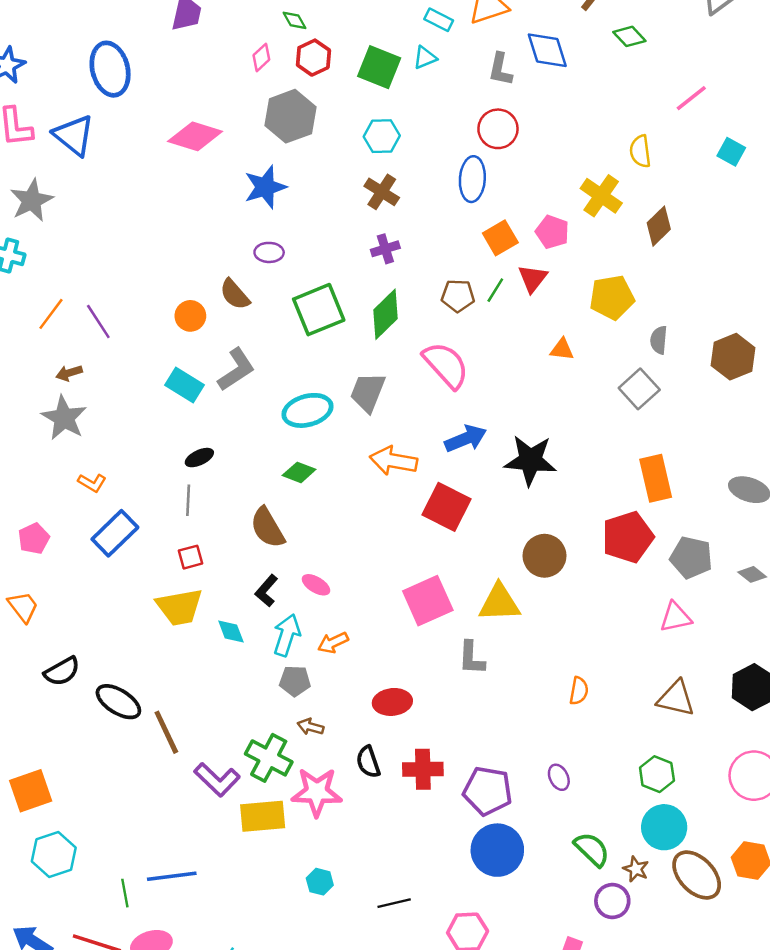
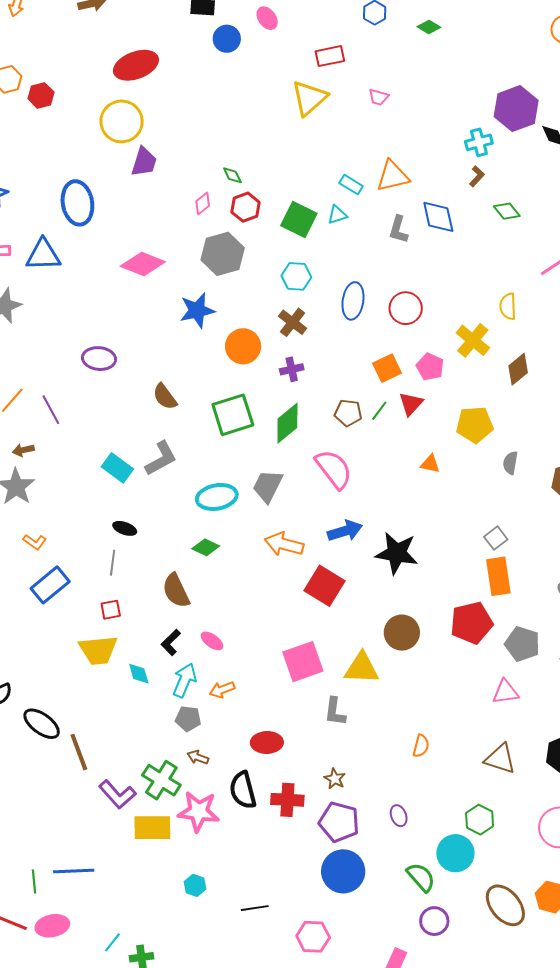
red circle: (498, 129) -> (406, 308), moved
blue triangle: (74, 135) -> (43, 255), turned -45
blue ellipse: (472, 179) -> (353, 301), moved
purple ellipse: (269, 252) -> (99, 359), moved, size x1.4
orange circle: (190, 316) -> (243, 346), moved, size x1.4
gray square: (639, 389) -> (496, 538), moved, size x0.7
black ellipse: (199, 458) -> (125, 528), turned 40
black semicircle: (368, 762) -> (243, 790), size x1.4
cyan circle: (664, 827) -> (455, 853), moved
brown star: (636, 869) -> (335, 779), moved

